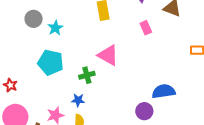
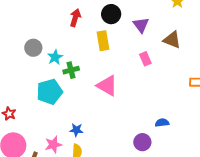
cyan pentagon: (51, 62) -> (50, 92), turned -30
green cross: (87, 75) -> (71, 70), moved
blue semicircle: (164, 91) -> (162, 123), size x0.6

